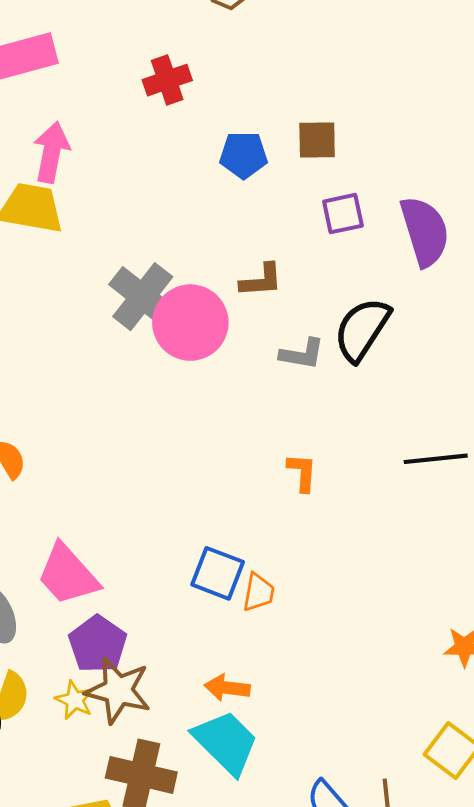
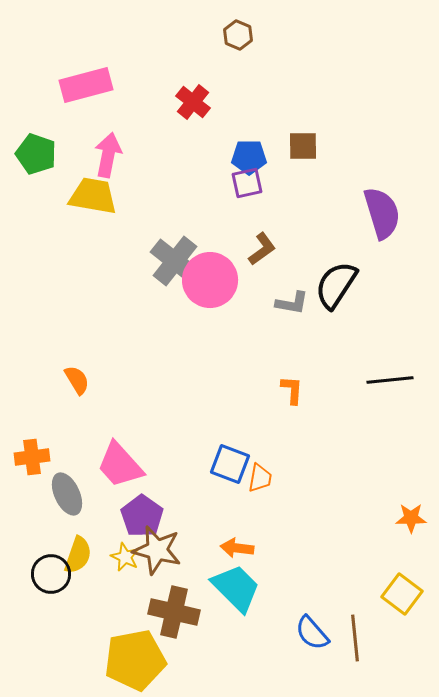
red cross: (167, 80) -> (193, 102), turned -32
purple square: (343, 214) -> (247, 183), moved
brown L-shape: (261, 280) -> (262, 249), turned -32

